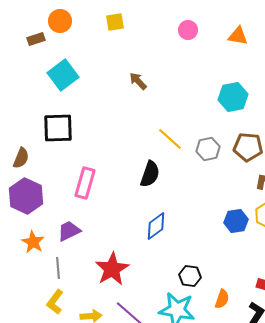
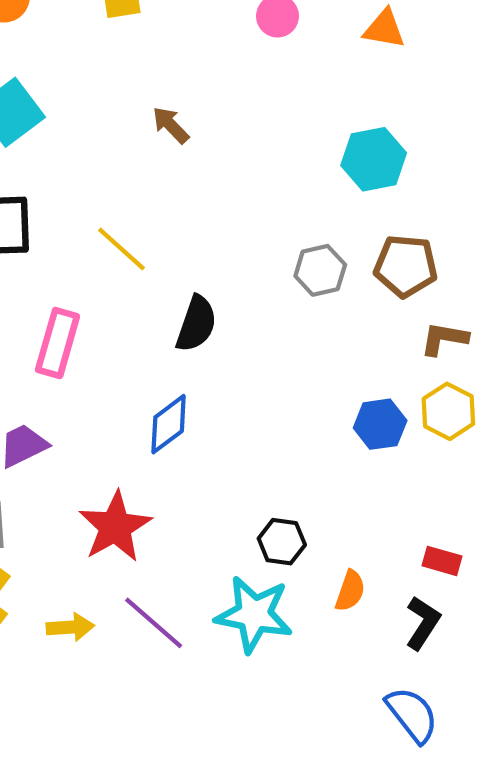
yellow line: (170, 139) -> (122, 249), moved
blue diamond: (156, 226) -> (169, 424), moved

